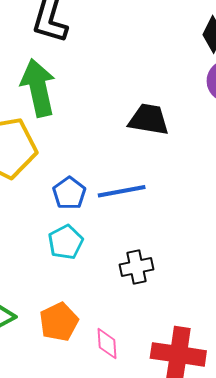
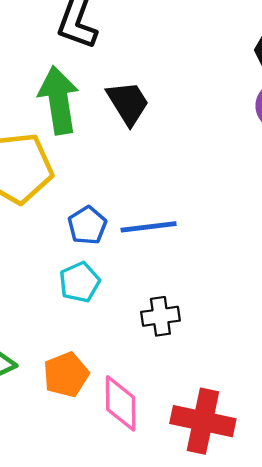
black trapezoid: (149, 120) -> (128, 103), moved, turned 45
pink diamond: (107, 344) -> (121, 403), size x1.5

